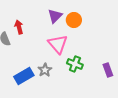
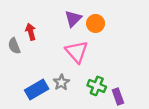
green cross: (75, 64) -> (97, 86), moved
purple rectangle: (108, 70) -> (118, 97), moved

